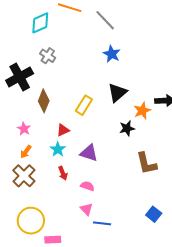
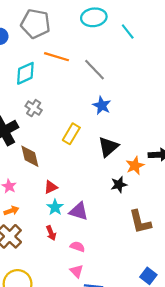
brown diamond: (44, 101) -> (30, 156), turned -35
yellow rectangle: (84, 105) -> (71, 134), moved
cyan star: (58, 149) -> (55, 207), moved
orange arrow: (26, 152) -> (11, 211), turned -144

